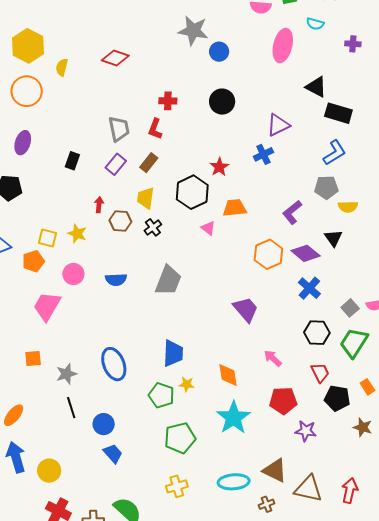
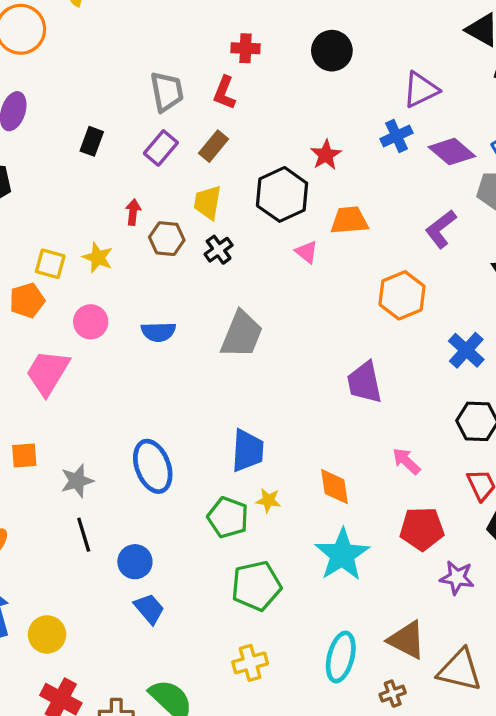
purple diamond: (306, 253) -> (452, 152), moved
purple trapezoid: (246, 309) -> (365, 382), turned -152
cyan ellipse: (234, 482) -> (341, 657), turned -72

